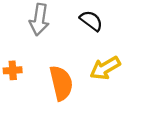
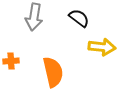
yellow arrow: (105, 68) -> (102, 47), moved, turned -144

